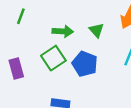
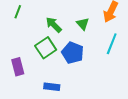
green arrow: (63, 31) -> (54, 25), turned -138
purple rectangle: (16, 69) -> (18, 67), moved

